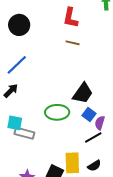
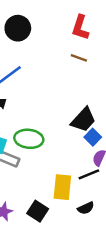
green ellipse: (57, 112) -> (29, 139), moved
blue square: (89, 114) -> (93, 137), moved
yellow rectangle: (72, 163) -> (62, 187), moved

